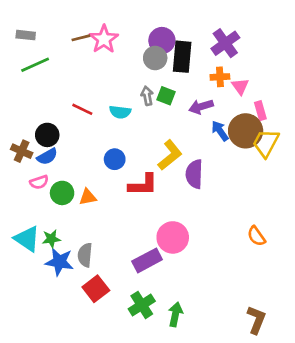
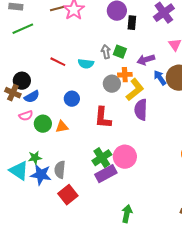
black rectangle: (182, 57) -> (132, 23), size x0.6
gray circle: (155, 58) -> (112, 84), moved
orange cross: (220, 77) -> (125, 75), moved
black circle: (47, 135) -> (22, 81), moved
yellow L-shape: (170, 155) -> (135, 90), moved
blue circle: (115, 159) -> (72, 99), moved
red L-shape: (143, 185) -> (103, 118), turned 95
cyan triangle: (27, 239) -> (19, 171), moved
green cross: (142, 305) -> (102, 158), moved

